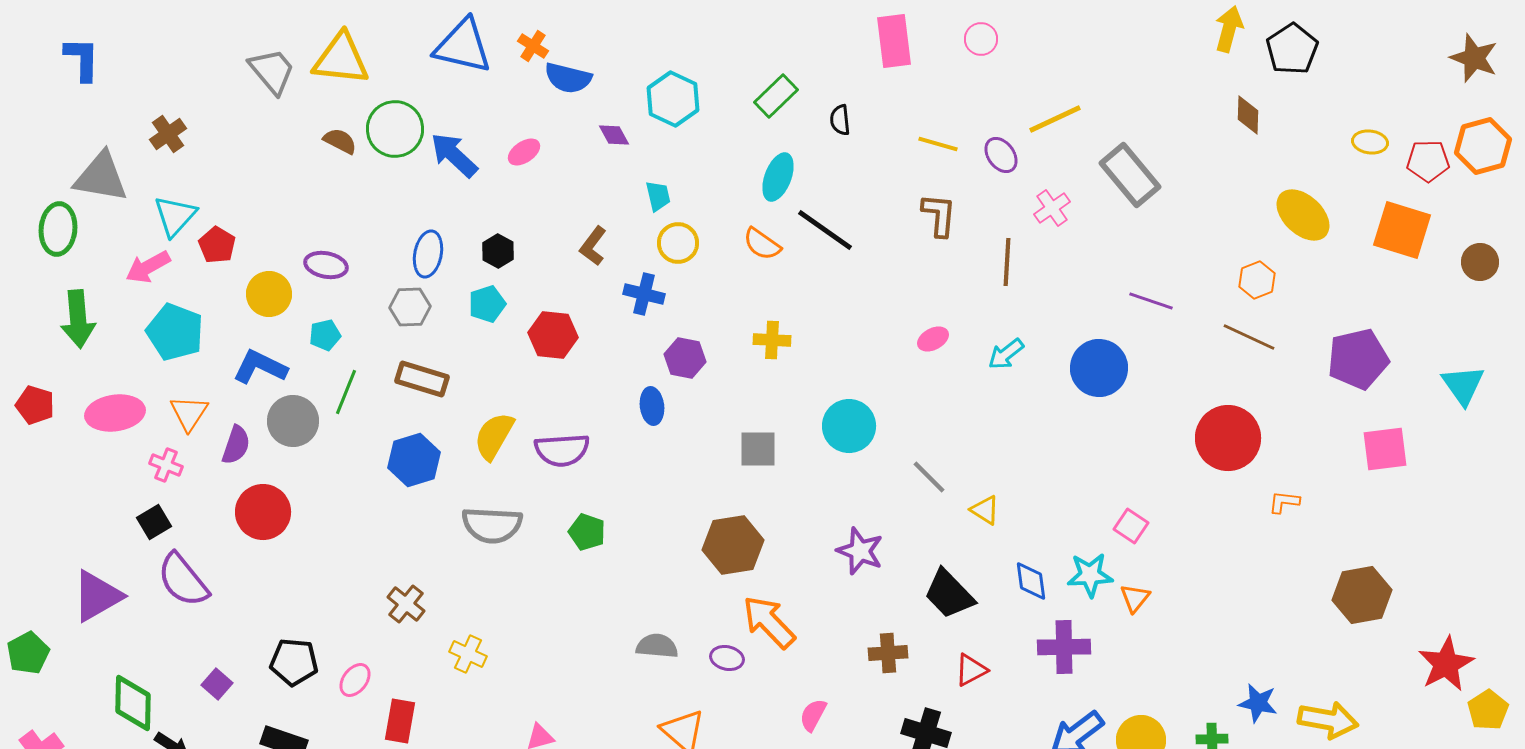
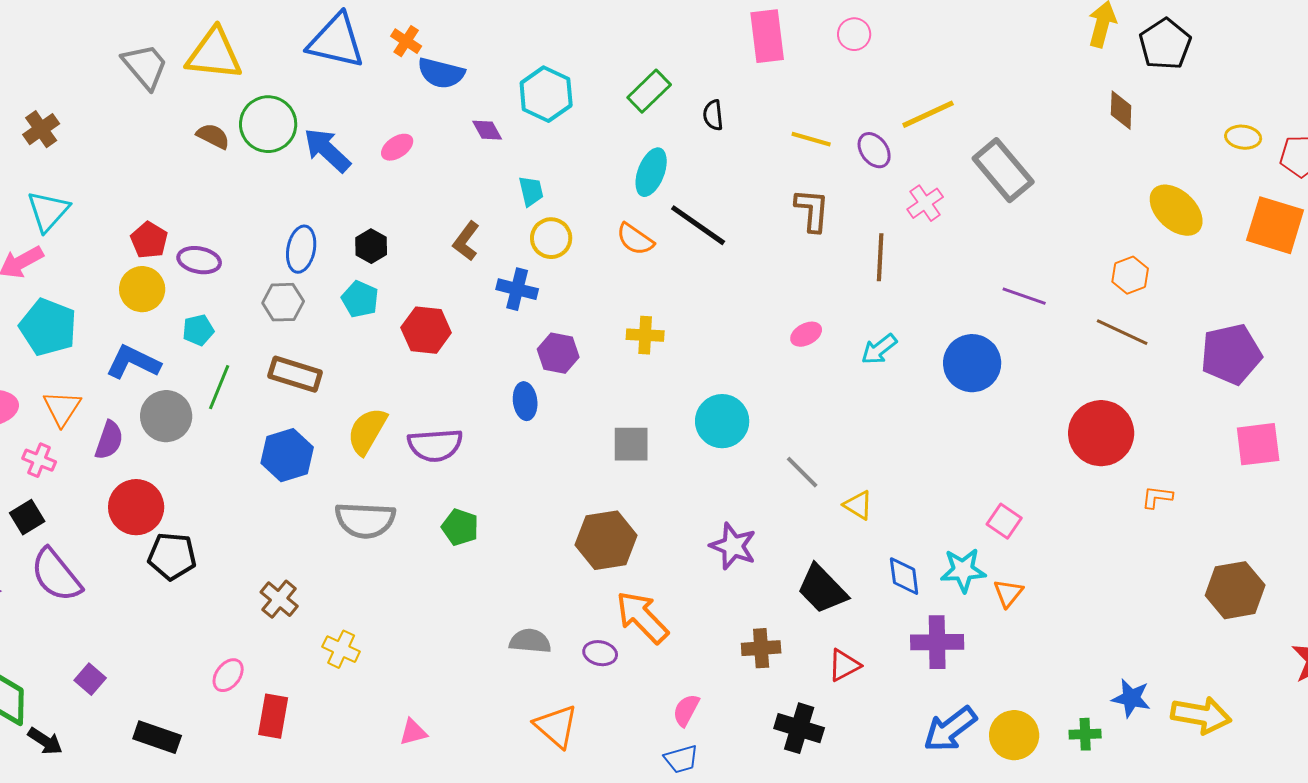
red pentagon: (217, 245) -> (149, 240), moved
cyan pentagon: (487, 304) -> (360, 299), turned -30
black pentagon: (294, 662) -> (172, 556), moved

